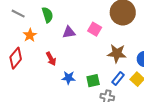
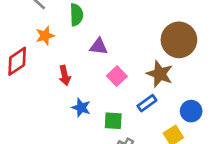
pink square: (95, 29) -> (117, 76), moved
brown star: (117, 53) -> (160, 74), moved
blue rectangle: (118, 79) -> (147, 103), moved

